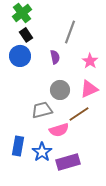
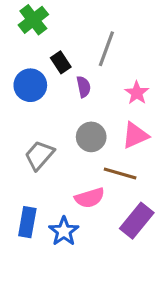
black rectangle: (26, 35) -> (61, 62), moved
gray trapezoid: (42, 110) -> (39, 155), moved, turned -35
brown line: (79, 114) -> (120, 173), turned 50
purple rectangle: (68, 162) -> (137, 221), moved, turned -35

